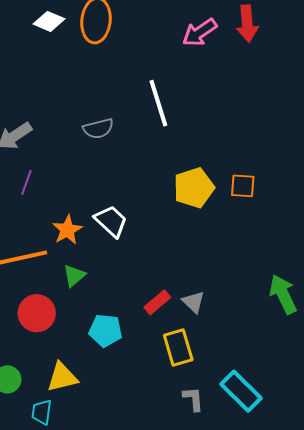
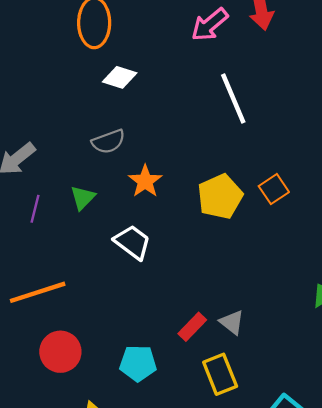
white diamond: (49, 21) -> (120, 77), moved
white line: (158, 103) -> (233, 98), moved
orange square: (243, 186) -> (274, 189), turned -32
orange star: (67, 230) -> (145, 181), moved
green triangle: (74, 276) -> (83, 198), moved

